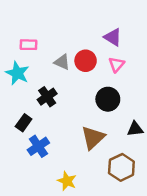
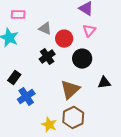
red circle: (86, 61) -> (64, 39), moved
black cross: (47, 97) -> (47, 57), moved
brown hexagon: (121, 167) -> (73, 118), moved

